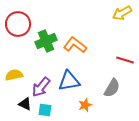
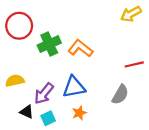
red line: (125, 60) -> (134, 64), turned -30
orange star: (85, 105) -> (79, 113), moved
cyan square: (45, 110) -> (48, 118), turned -32

